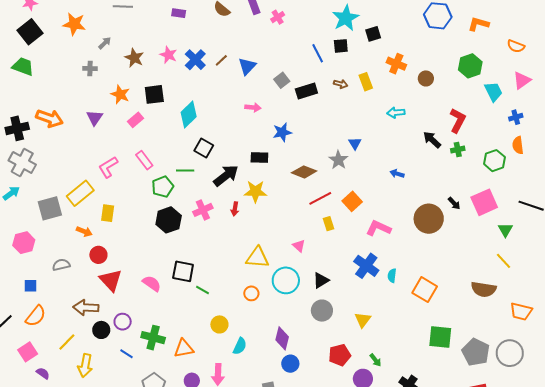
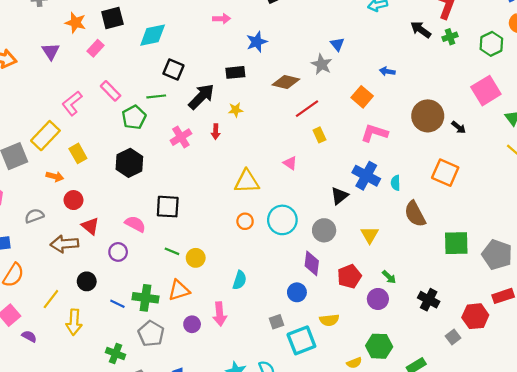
cyan diamond: (189, 114) -> (153, 35), turned 40
yellow star: (255, 191) -> (236, 110), size x0.6
orange square: (352, 201) -> (362, 97), moved
black arrow: (454, 203) -> (459, 127), moved
yellow rectangle: (108, 213) -> (78, 153), turned -30
black hexagon: (169, 220) -> (129, 163), moved
red triangle: (111, 280) -> (90, 226), size x0.7
cyan circle: (286, 280) -> (282, 220), moved
black triangle: (321, 280) -> (340, 196), moved
brown semicircle: (484, 289) -> (415, 214), moved, turned 60
green line: (202, 290) -> (172, 251), moved
orange square: (425, 290) -> (445, 173), moved
brown arrow: (86, 308) -> (64, 244), moved
purple circle: (123, 322) -> (118, 252), moved
yellow circle: (219, 324) -> (196, 258), moved
green cross: (153, 338) -> (145, 298), moved
purple diamond: (282, 338) -> (312, 263), moved

